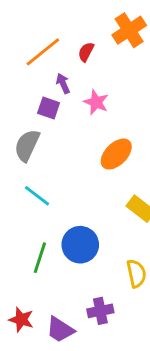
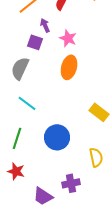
orange ellipse: (116, 154) -> (69, 67), moved, turned -30
green line: (40, 258) -> (17, 138), moved
red star: (21, 320) -> (16, 171), moved

